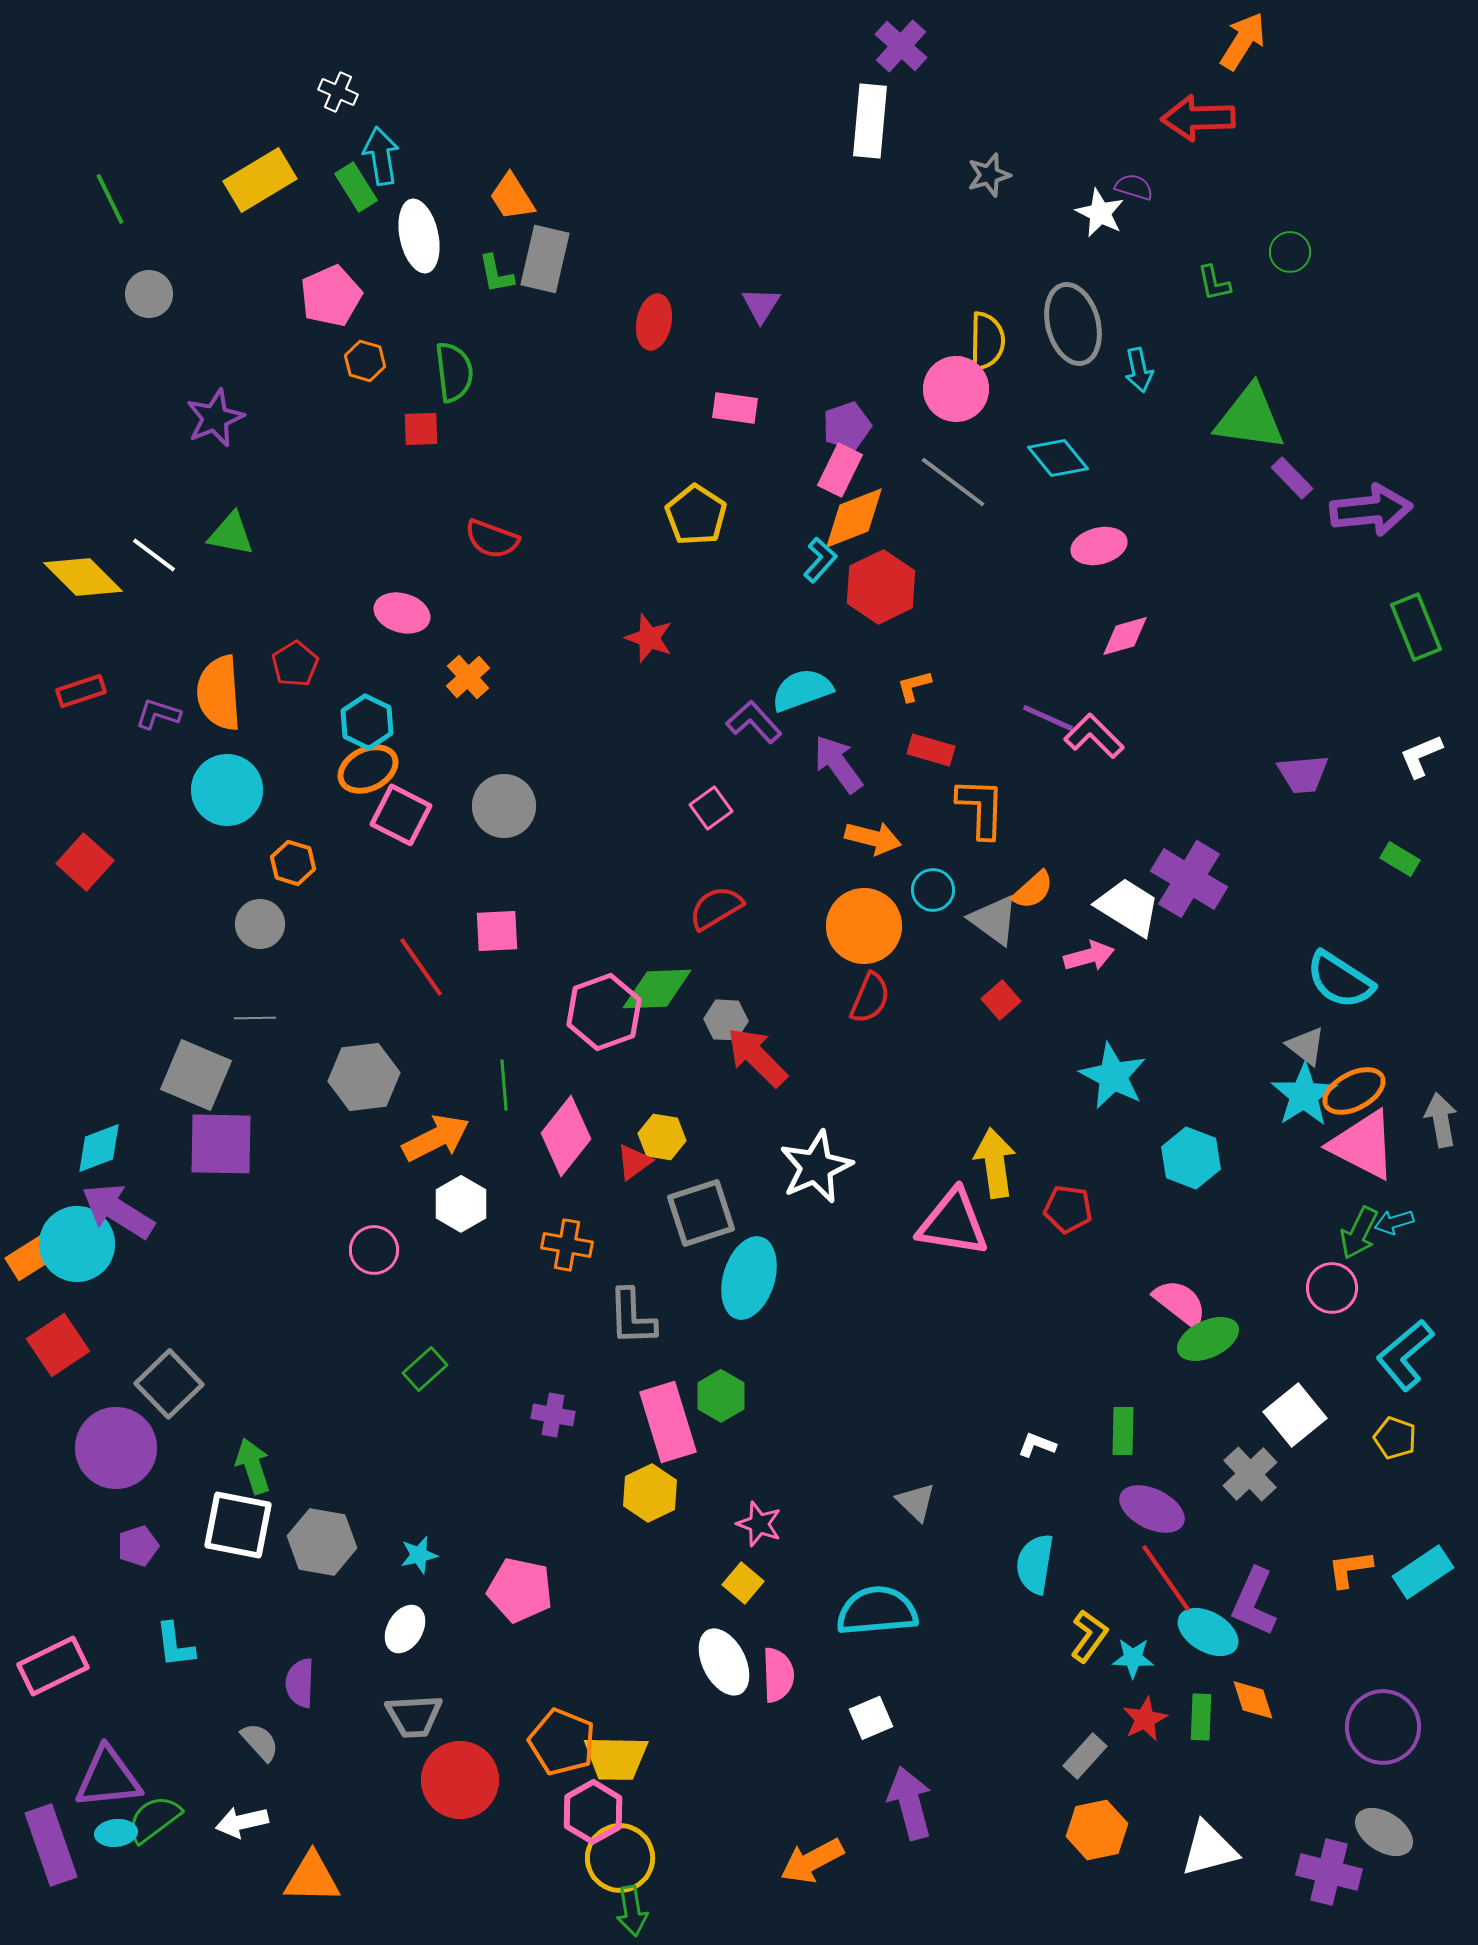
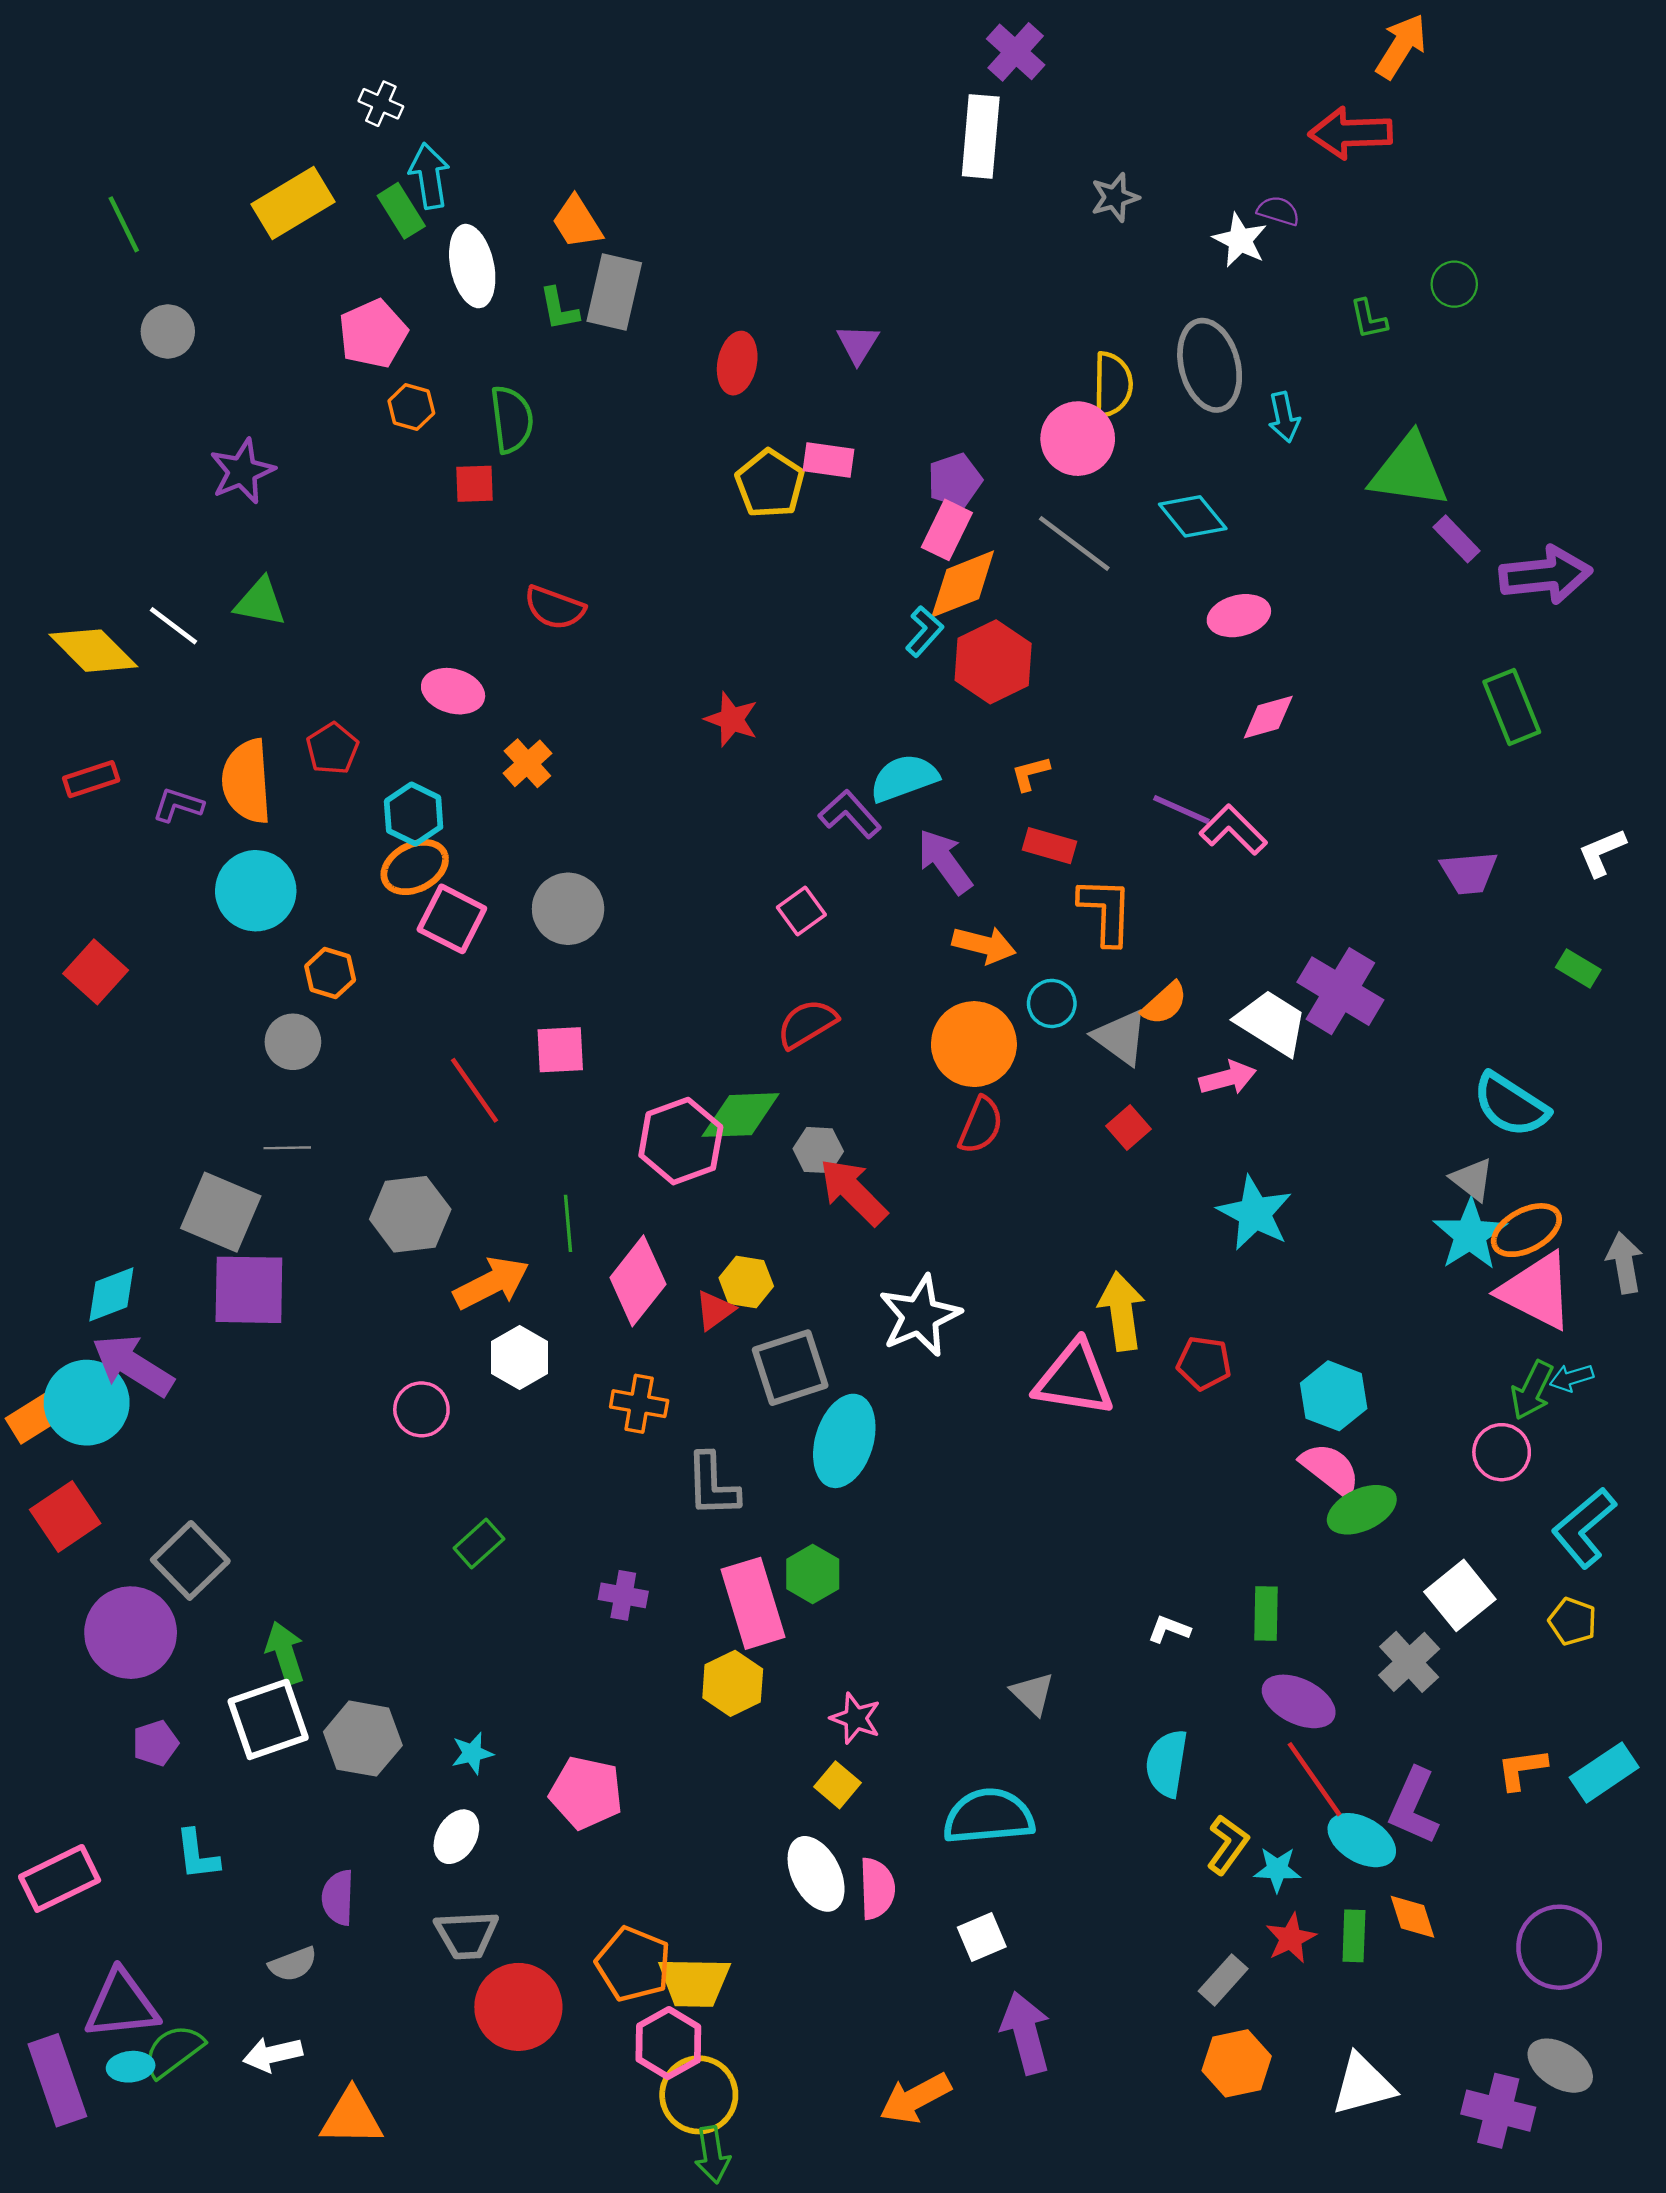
yellow pentagon: (696, 515) -> (770, 484), moved
green rectangle: (1416, 627) -> (1512, 707), moved
cyan hexagon: (1191, 1158) -> (1334, 1396), moved
white square: (238, 1525) -> (268, 1719), turned -30
gray semicircle: (260, 1742) -> (293, 1964), turned 111

